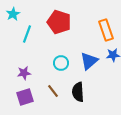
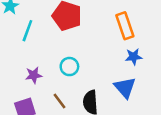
blue triangle: (89, 61) -> (125, 88), moved, turned -30
purple star: (24, 73) -> (34, 75), moved

